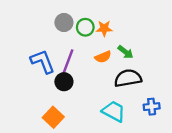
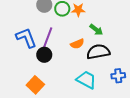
orange semicircle: (103, 57) -> (77, 44), moved

